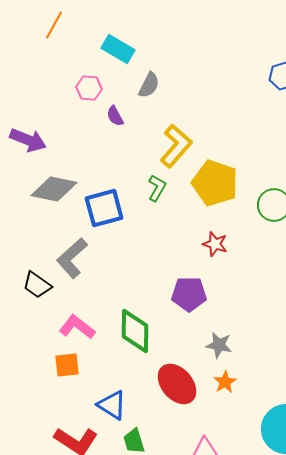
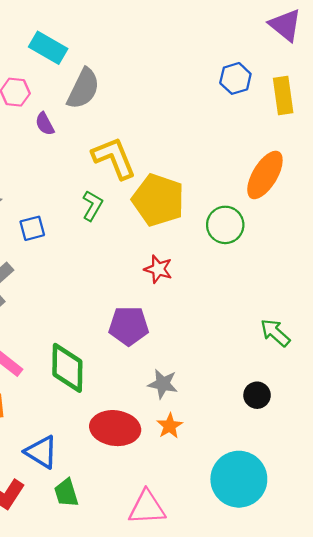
gray semicircle: (149, 85) -> (83, 89), size x1.4
yellow L-shape: (176, 146) -> (114, 158), turned -63
blue square: (104, 208) -> (32, 228), size x0.6
red ellipse: (177, 384) -> (115, 428), turned -42

